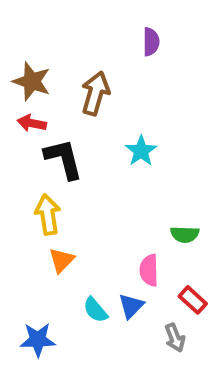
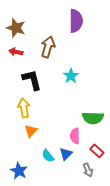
purple semicircle: (151, 42) -> (76, 21), size x1.6
brown star: (32, 81) -> (16, 28), moved
red arrow: (32, 123) -> (16, 52), moved
green semicircle: (185, 234) -> (93, 118), size x1.5
blue star: (38, 340) -> (19, 171), turned 30

